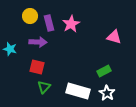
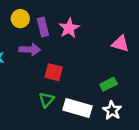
red square: (37, 67) -> (54, 72), moved
green triangle: (44, 87) -> (46, 100), moved

